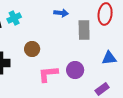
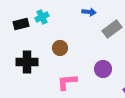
gray rectangle: (84, 30) -> (112, 29), turned 54
pink L-shape: (48, 74) -> (67, 82), moved

